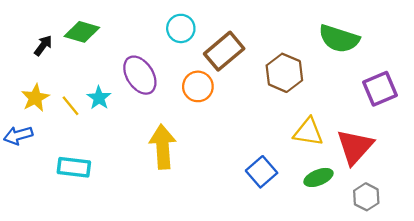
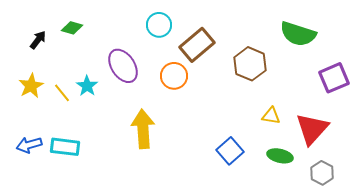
green diamond: (82, 32) -> (72, 28), size x0.7
yellow triangle: (308, 132) -> (271, 116), size x0.7
blue arrow: (18, 135) -> (29, 145), moved
green ellipse: (318, 177) -> (280, 156), turned 35

